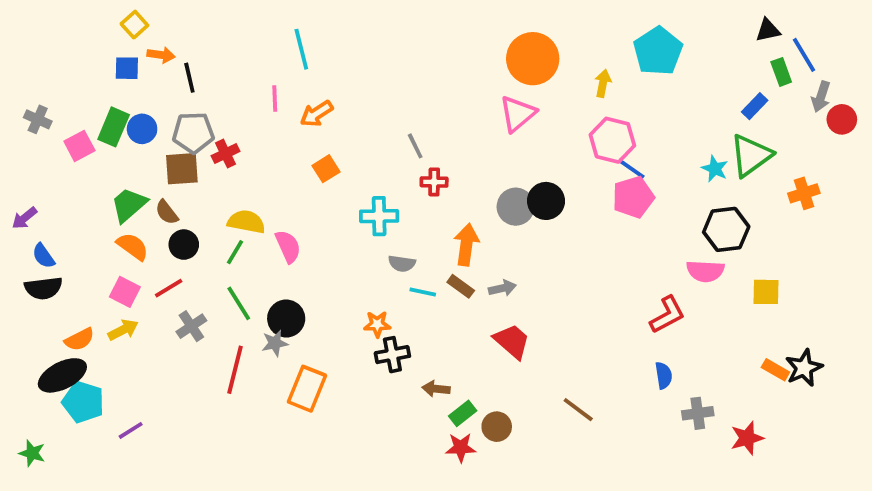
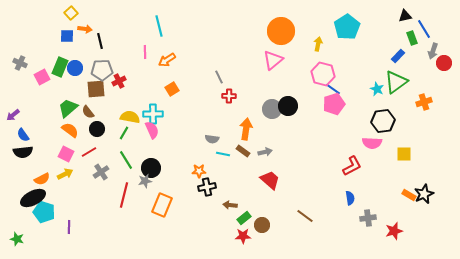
cyan cross: (379, 216) -> (153, 114), moved
purple line: (131, 430) -> (69, 227), turned -56

